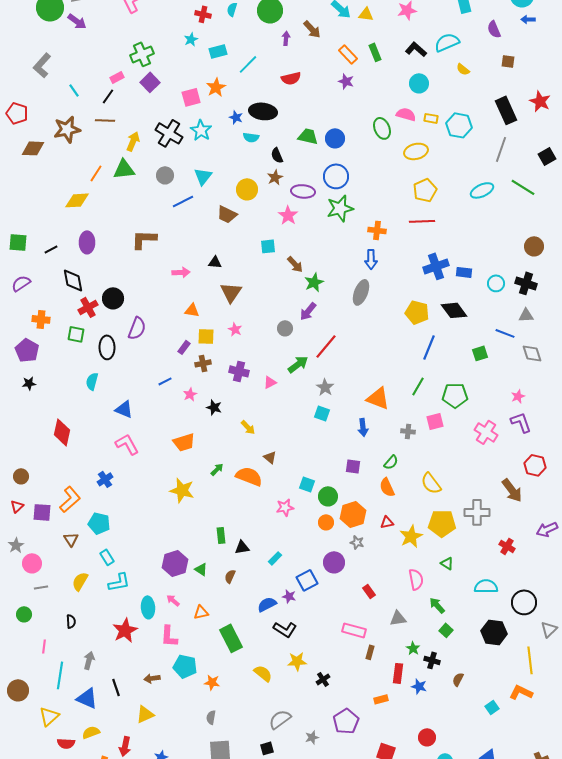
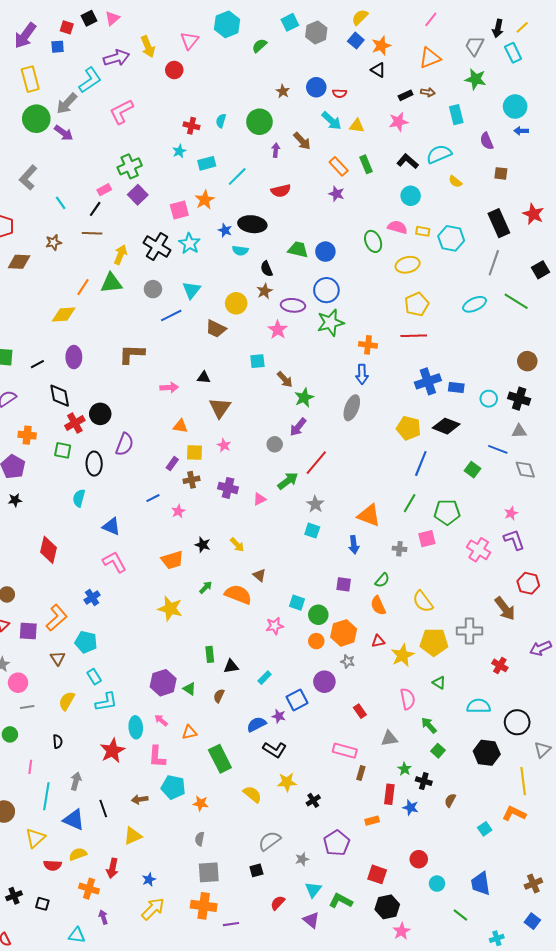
brown star: (67, 129) -> (54, 242), size x0.6
black diamond: (454, 310) -> (446, 426), turned -32
green square: (480, 353) -> (472, 470), turned -35
black star: (214, 407) -> (203, 545), moved

